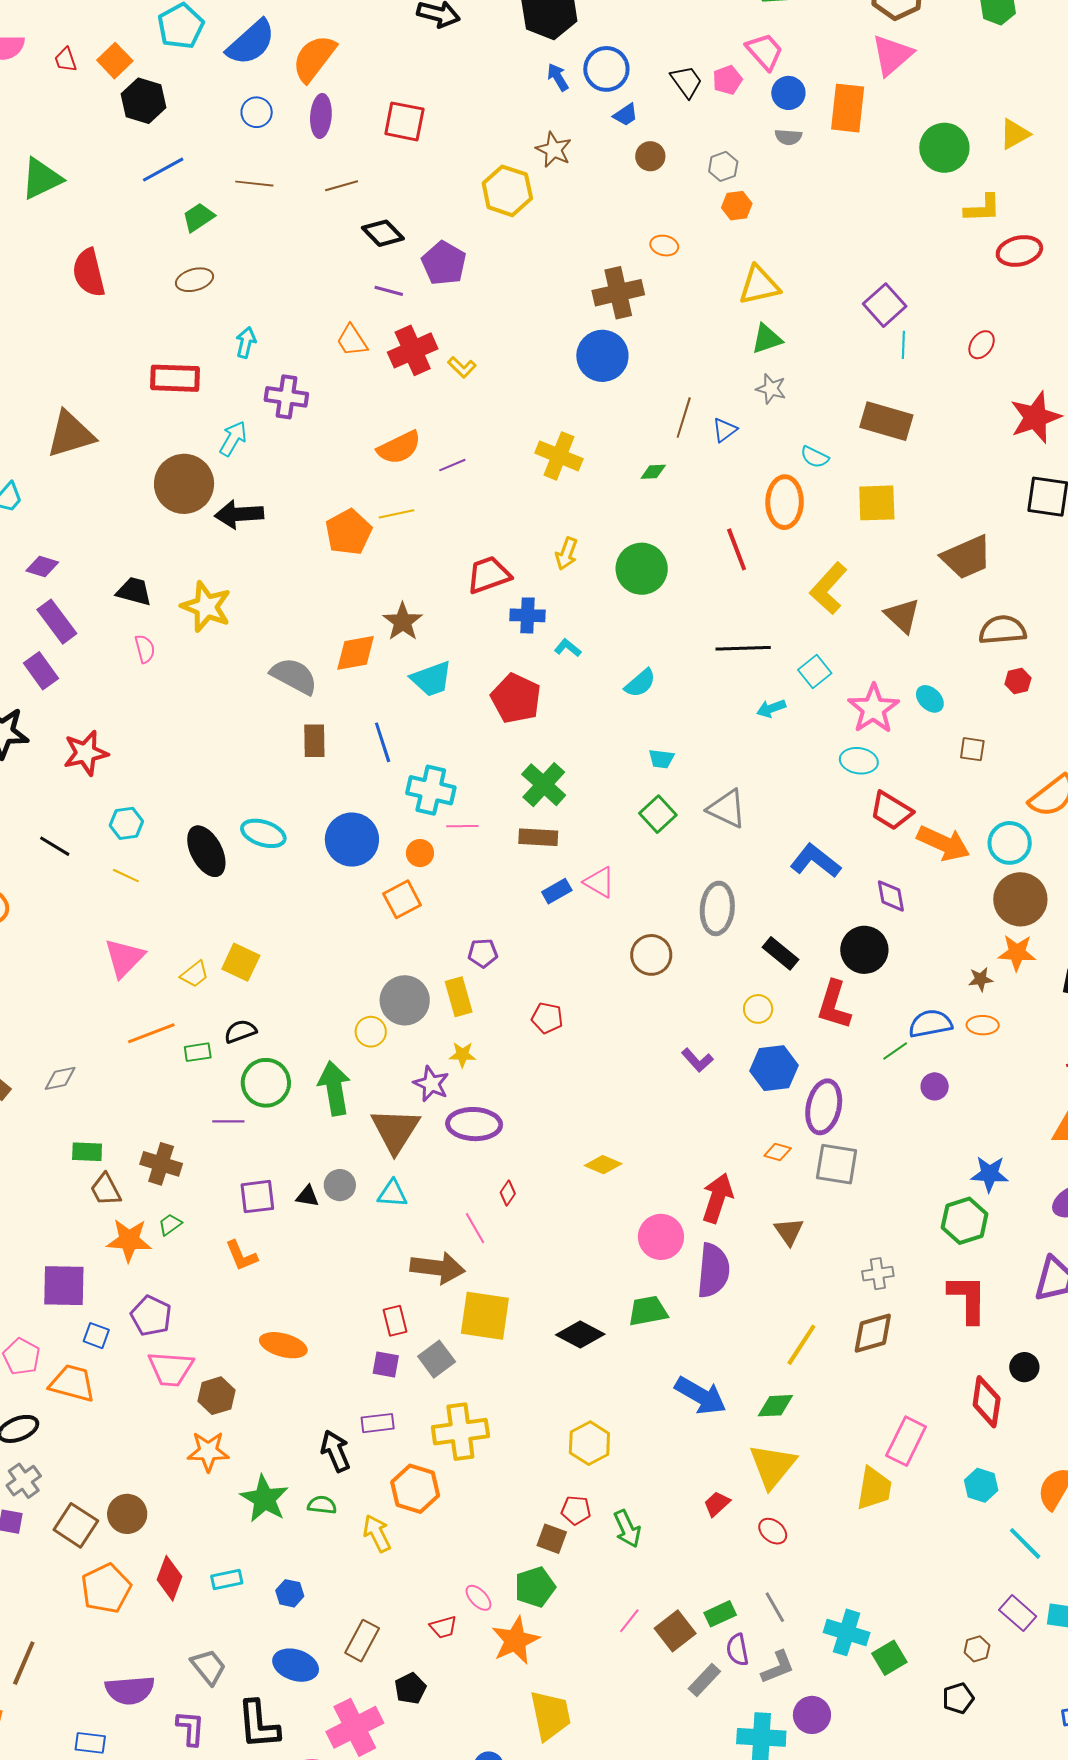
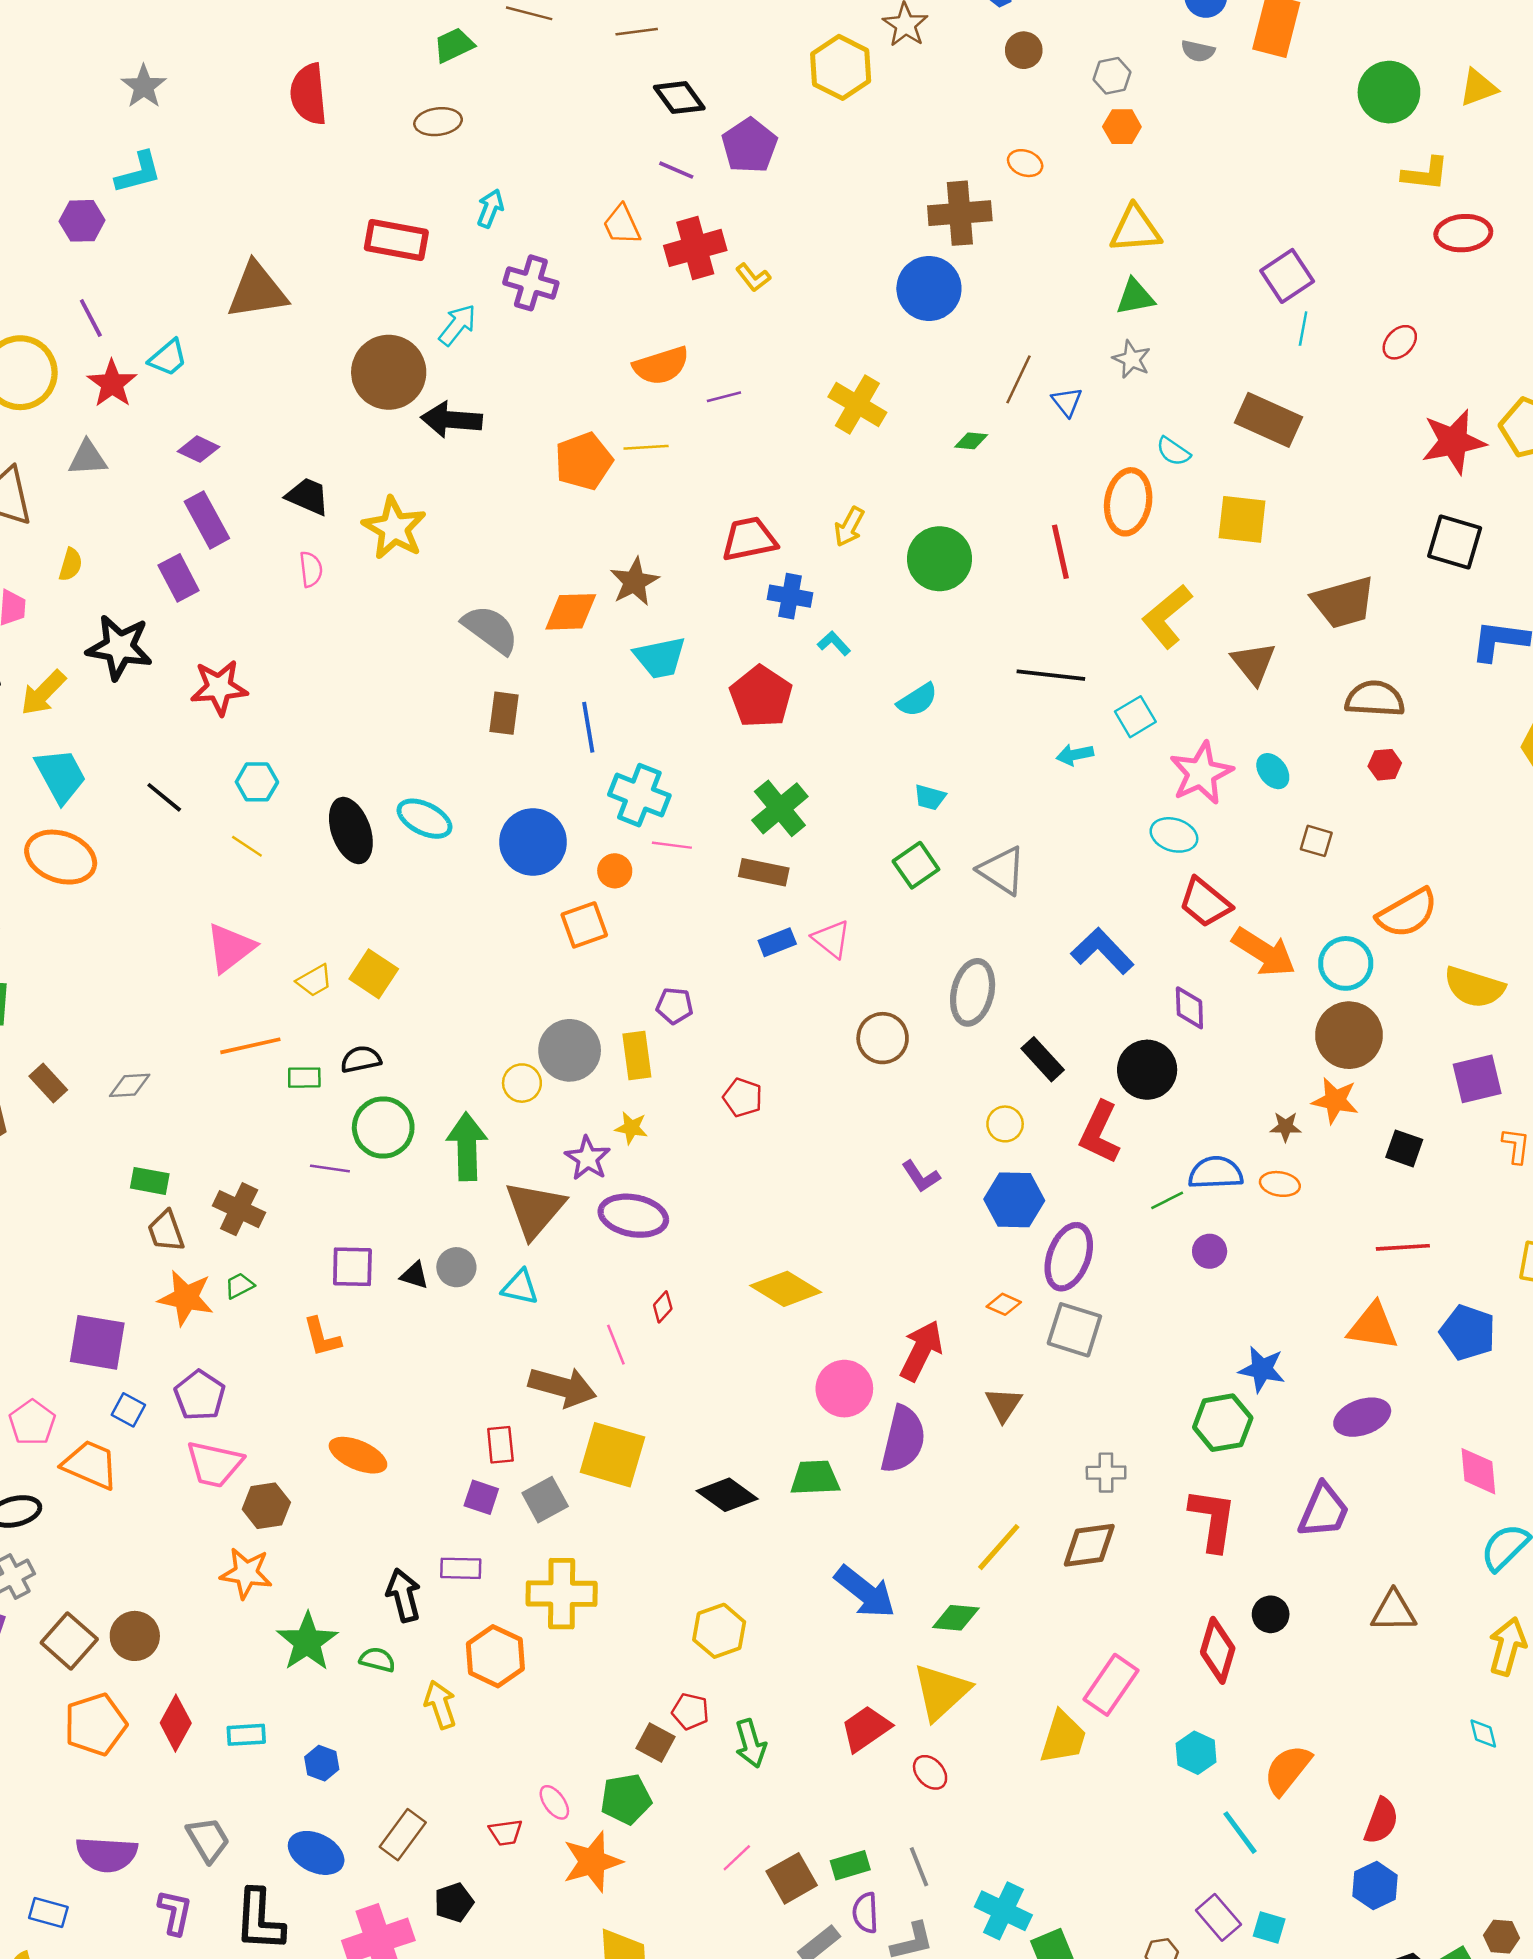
blue triangle: (725, 430) -> (1067, 402), turned -40
yellow diamond: (603, 1165) -> (786, 1289), size x1.5
red trapezoid: (717, 1504) -> (866, 1729), size x1.5

